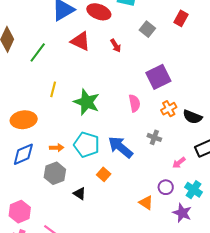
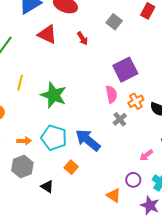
pink semicircle: (134, 103) -> (111, 94), moved
gray cross: (154, 137) -> (120, 119), moved, turned 32

